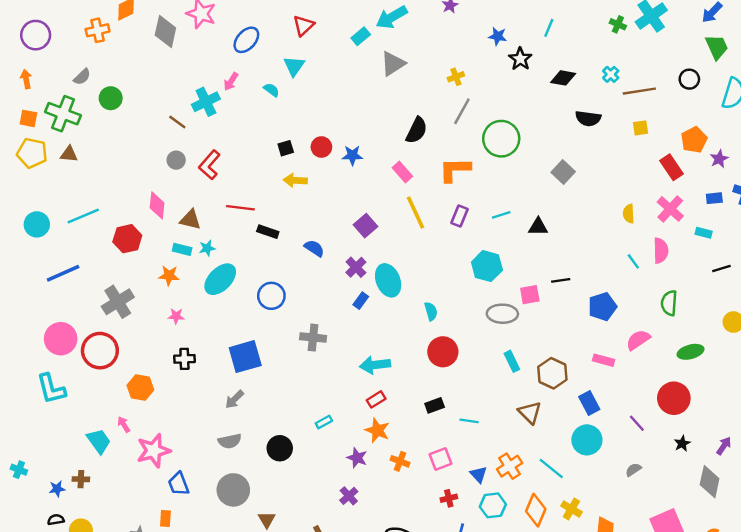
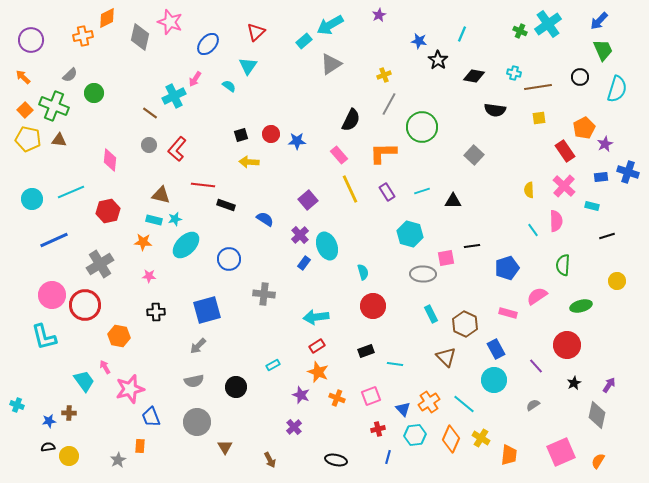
cyan cross: (611, 74) -> (514, 73), turned -32
orange arrow: (26, 79) -> (23, 77), turned -35
orange square: (28, 118) -> (25, 110), turned 35
pink diamond: (157, 205) -> (110, 160), moved
purple rectangle: (460, 216) -> (387, 192), turned -54

